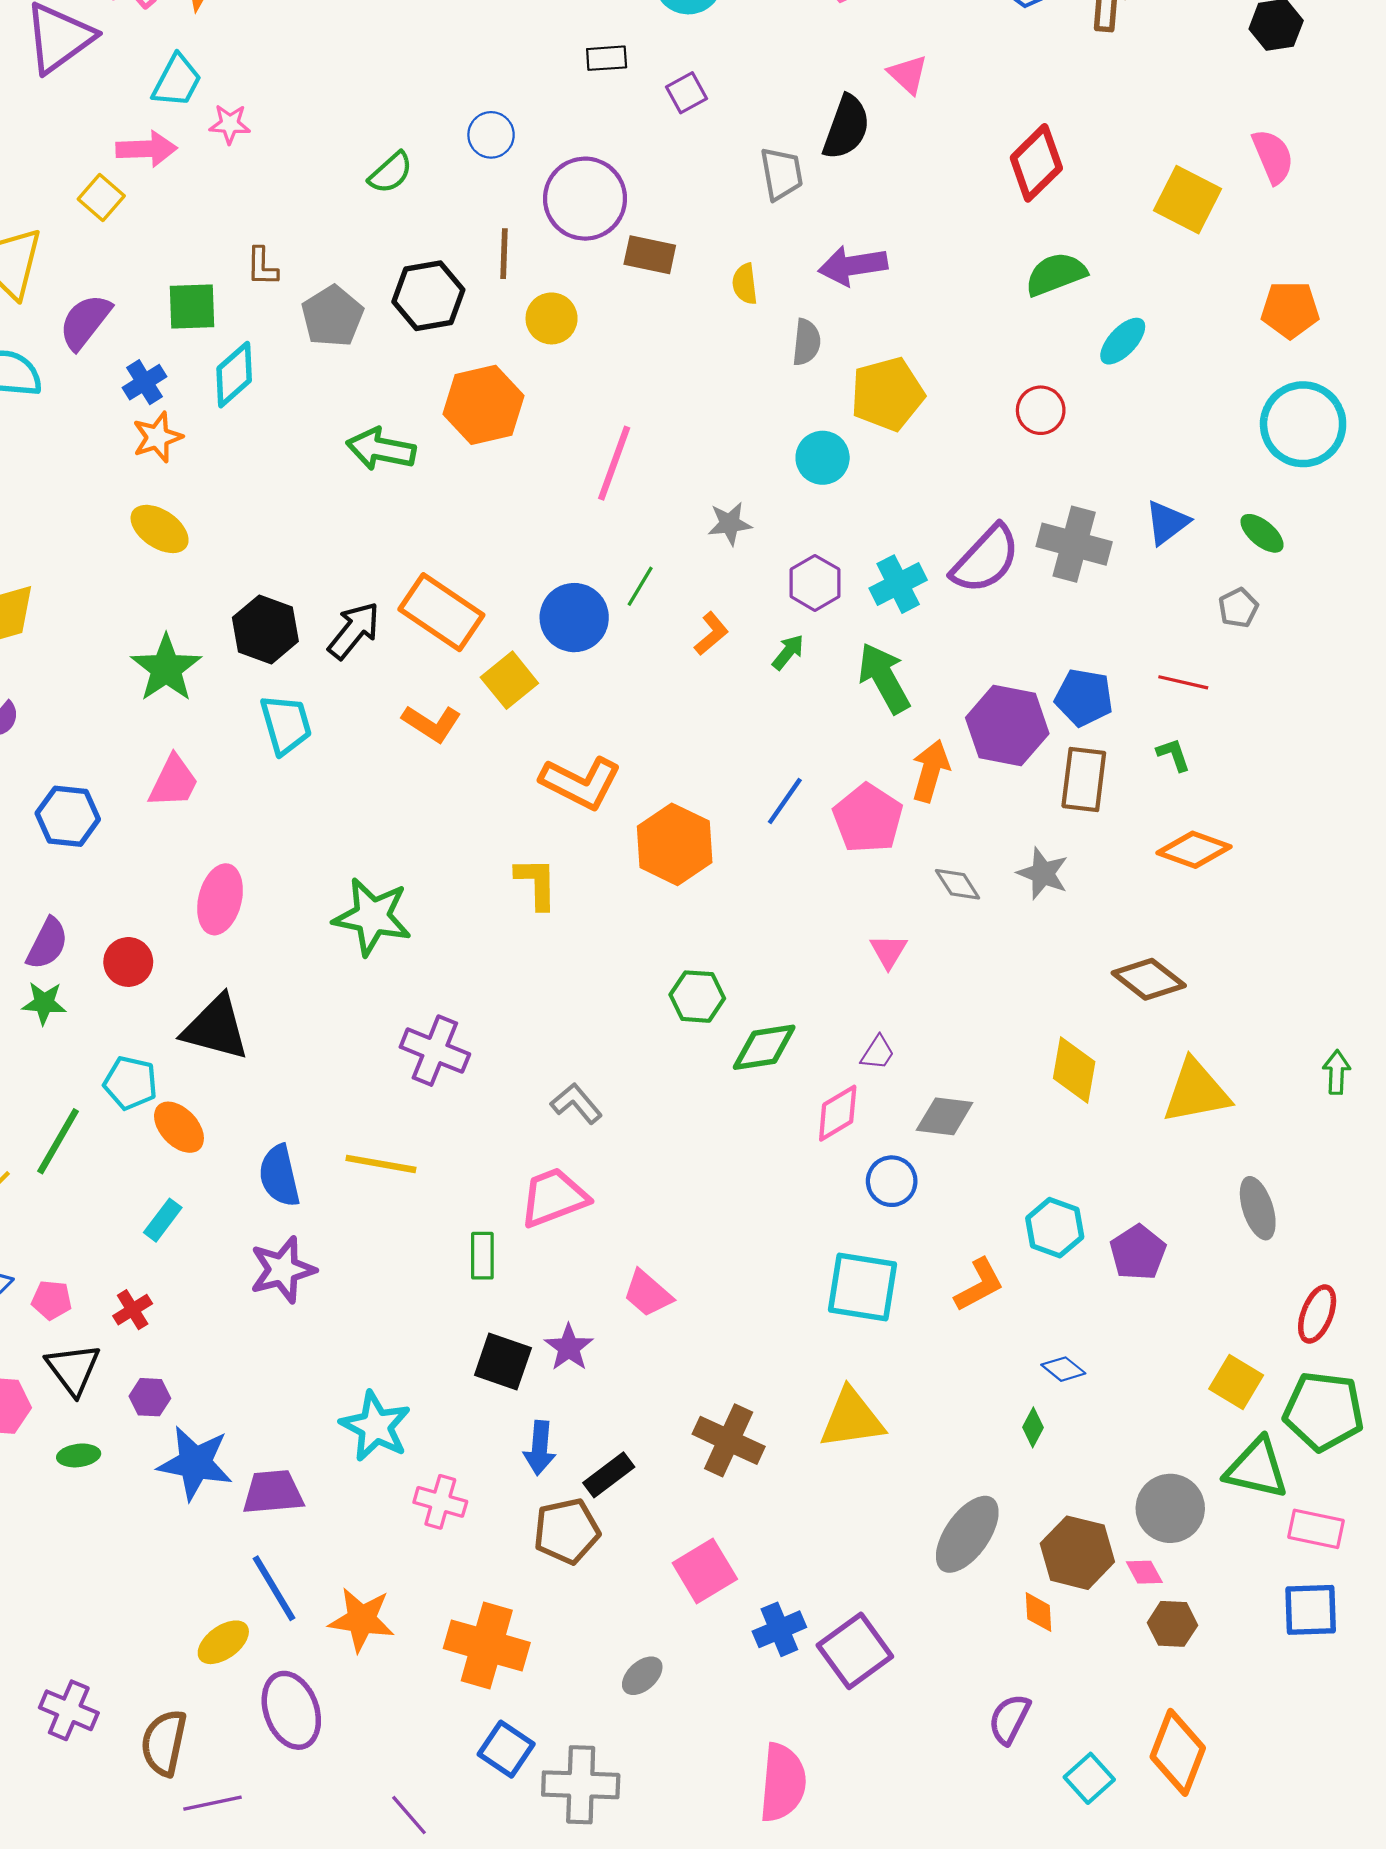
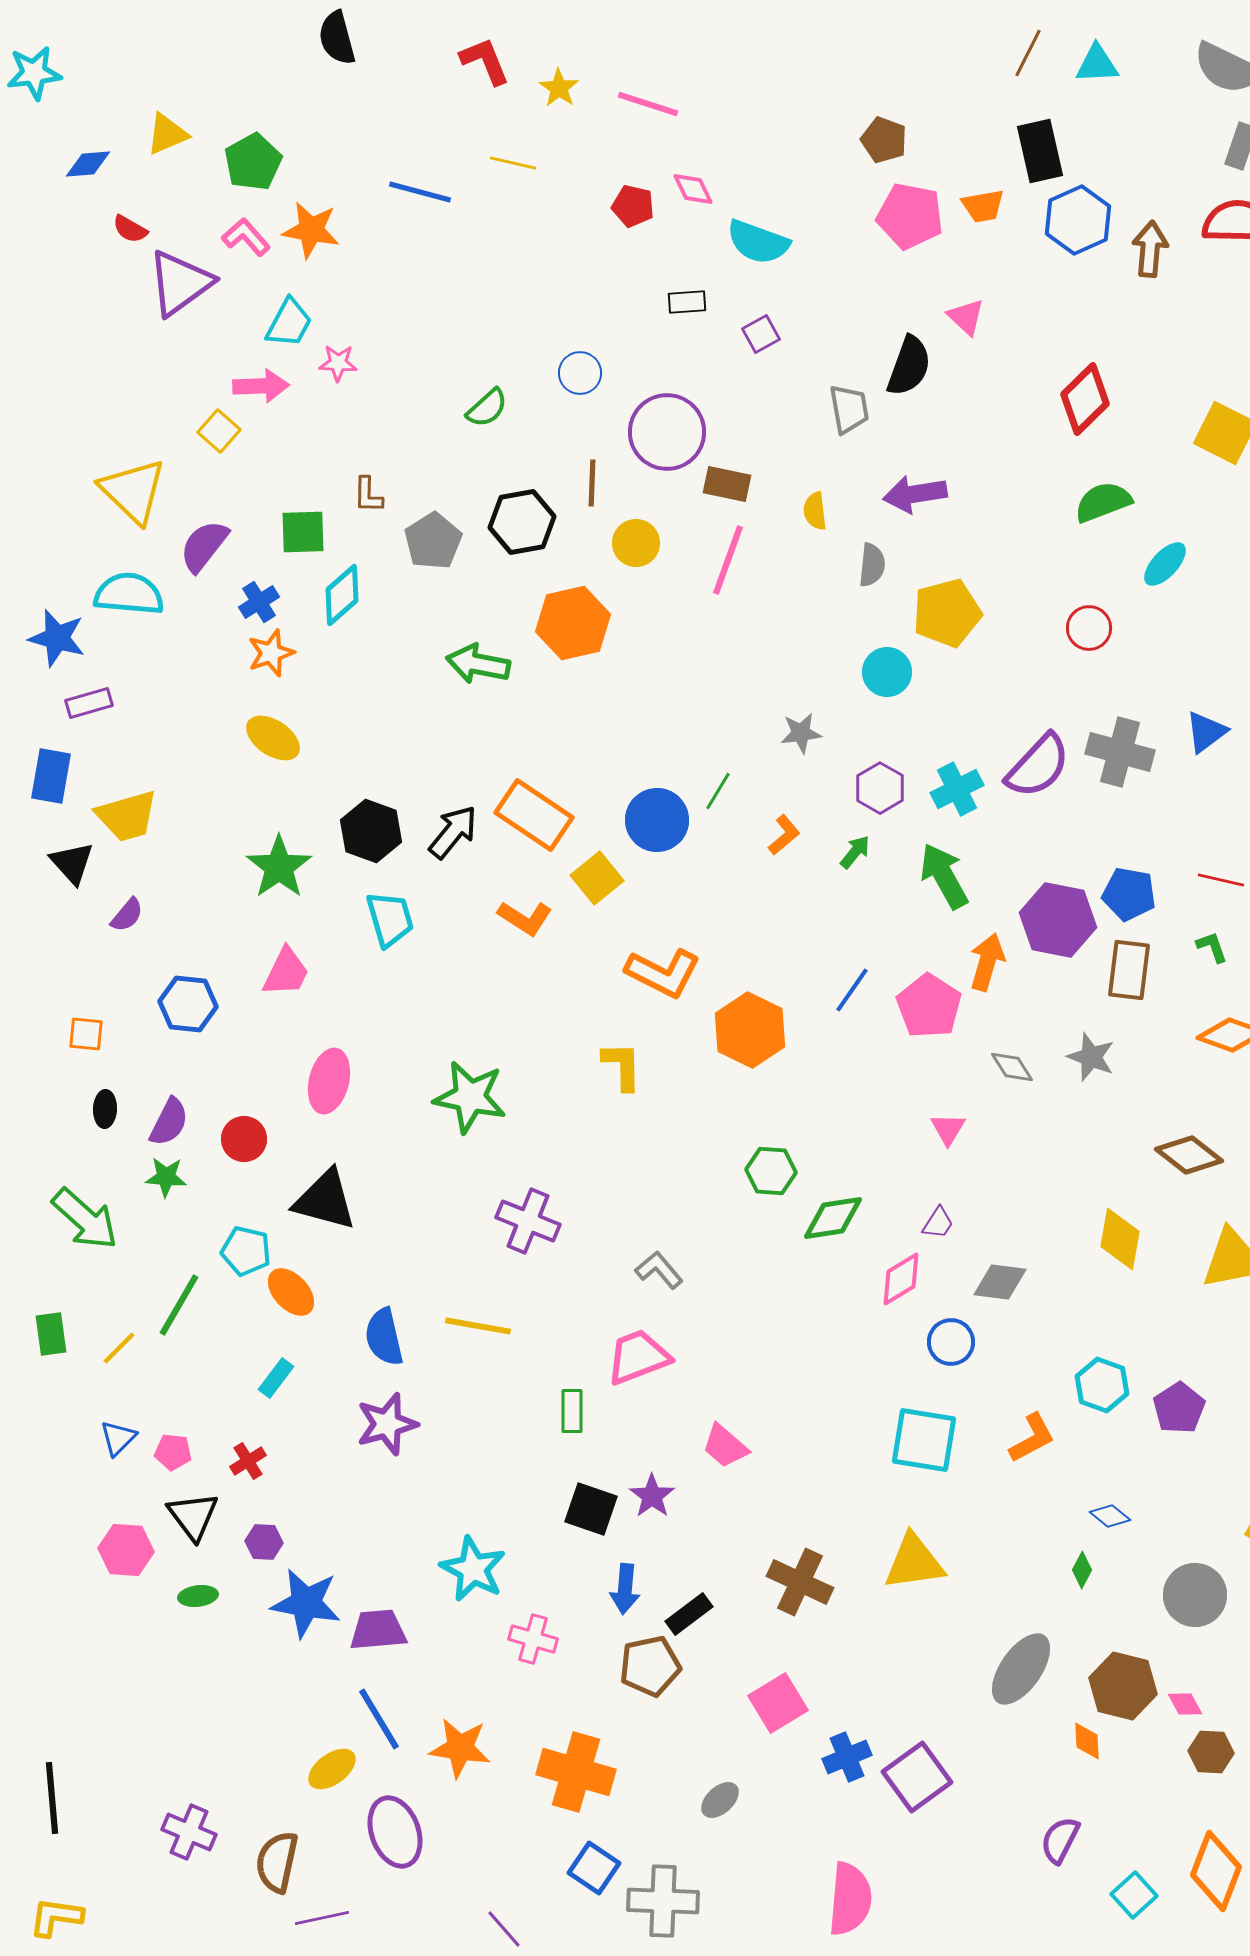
pink line: (614, 463) -> (728, 560), moved
gray circle: (1170, 1508) -> (1195, 1595), moved

